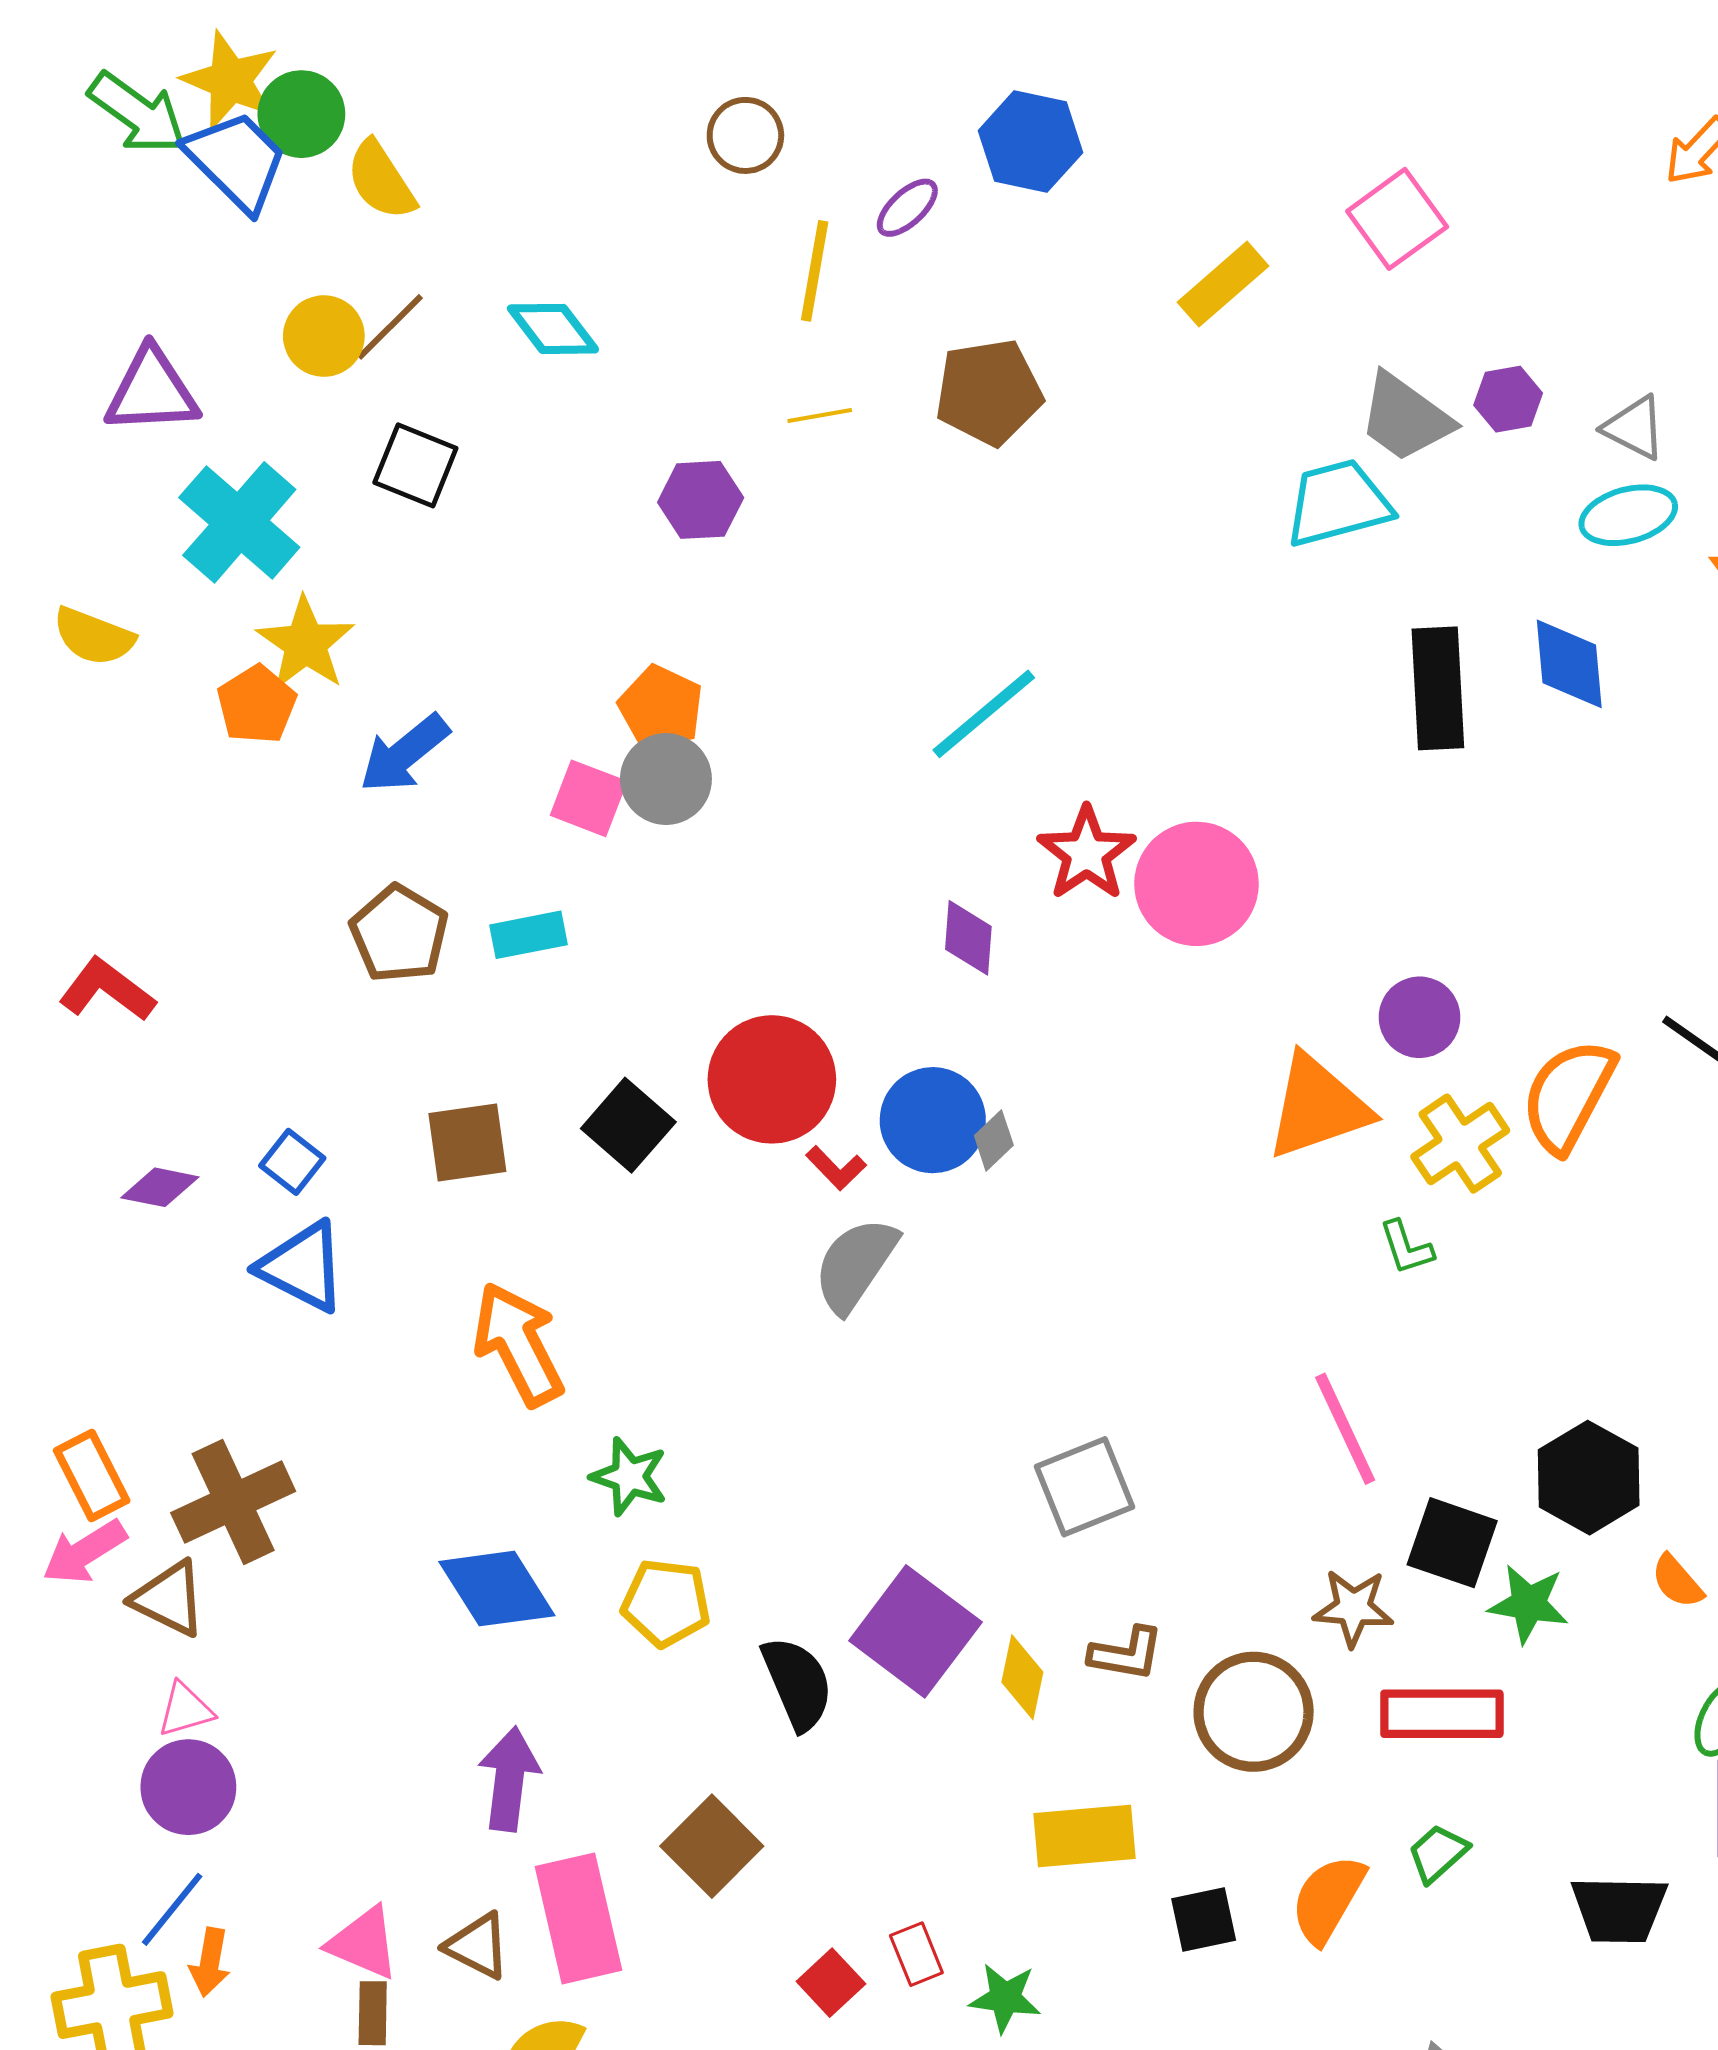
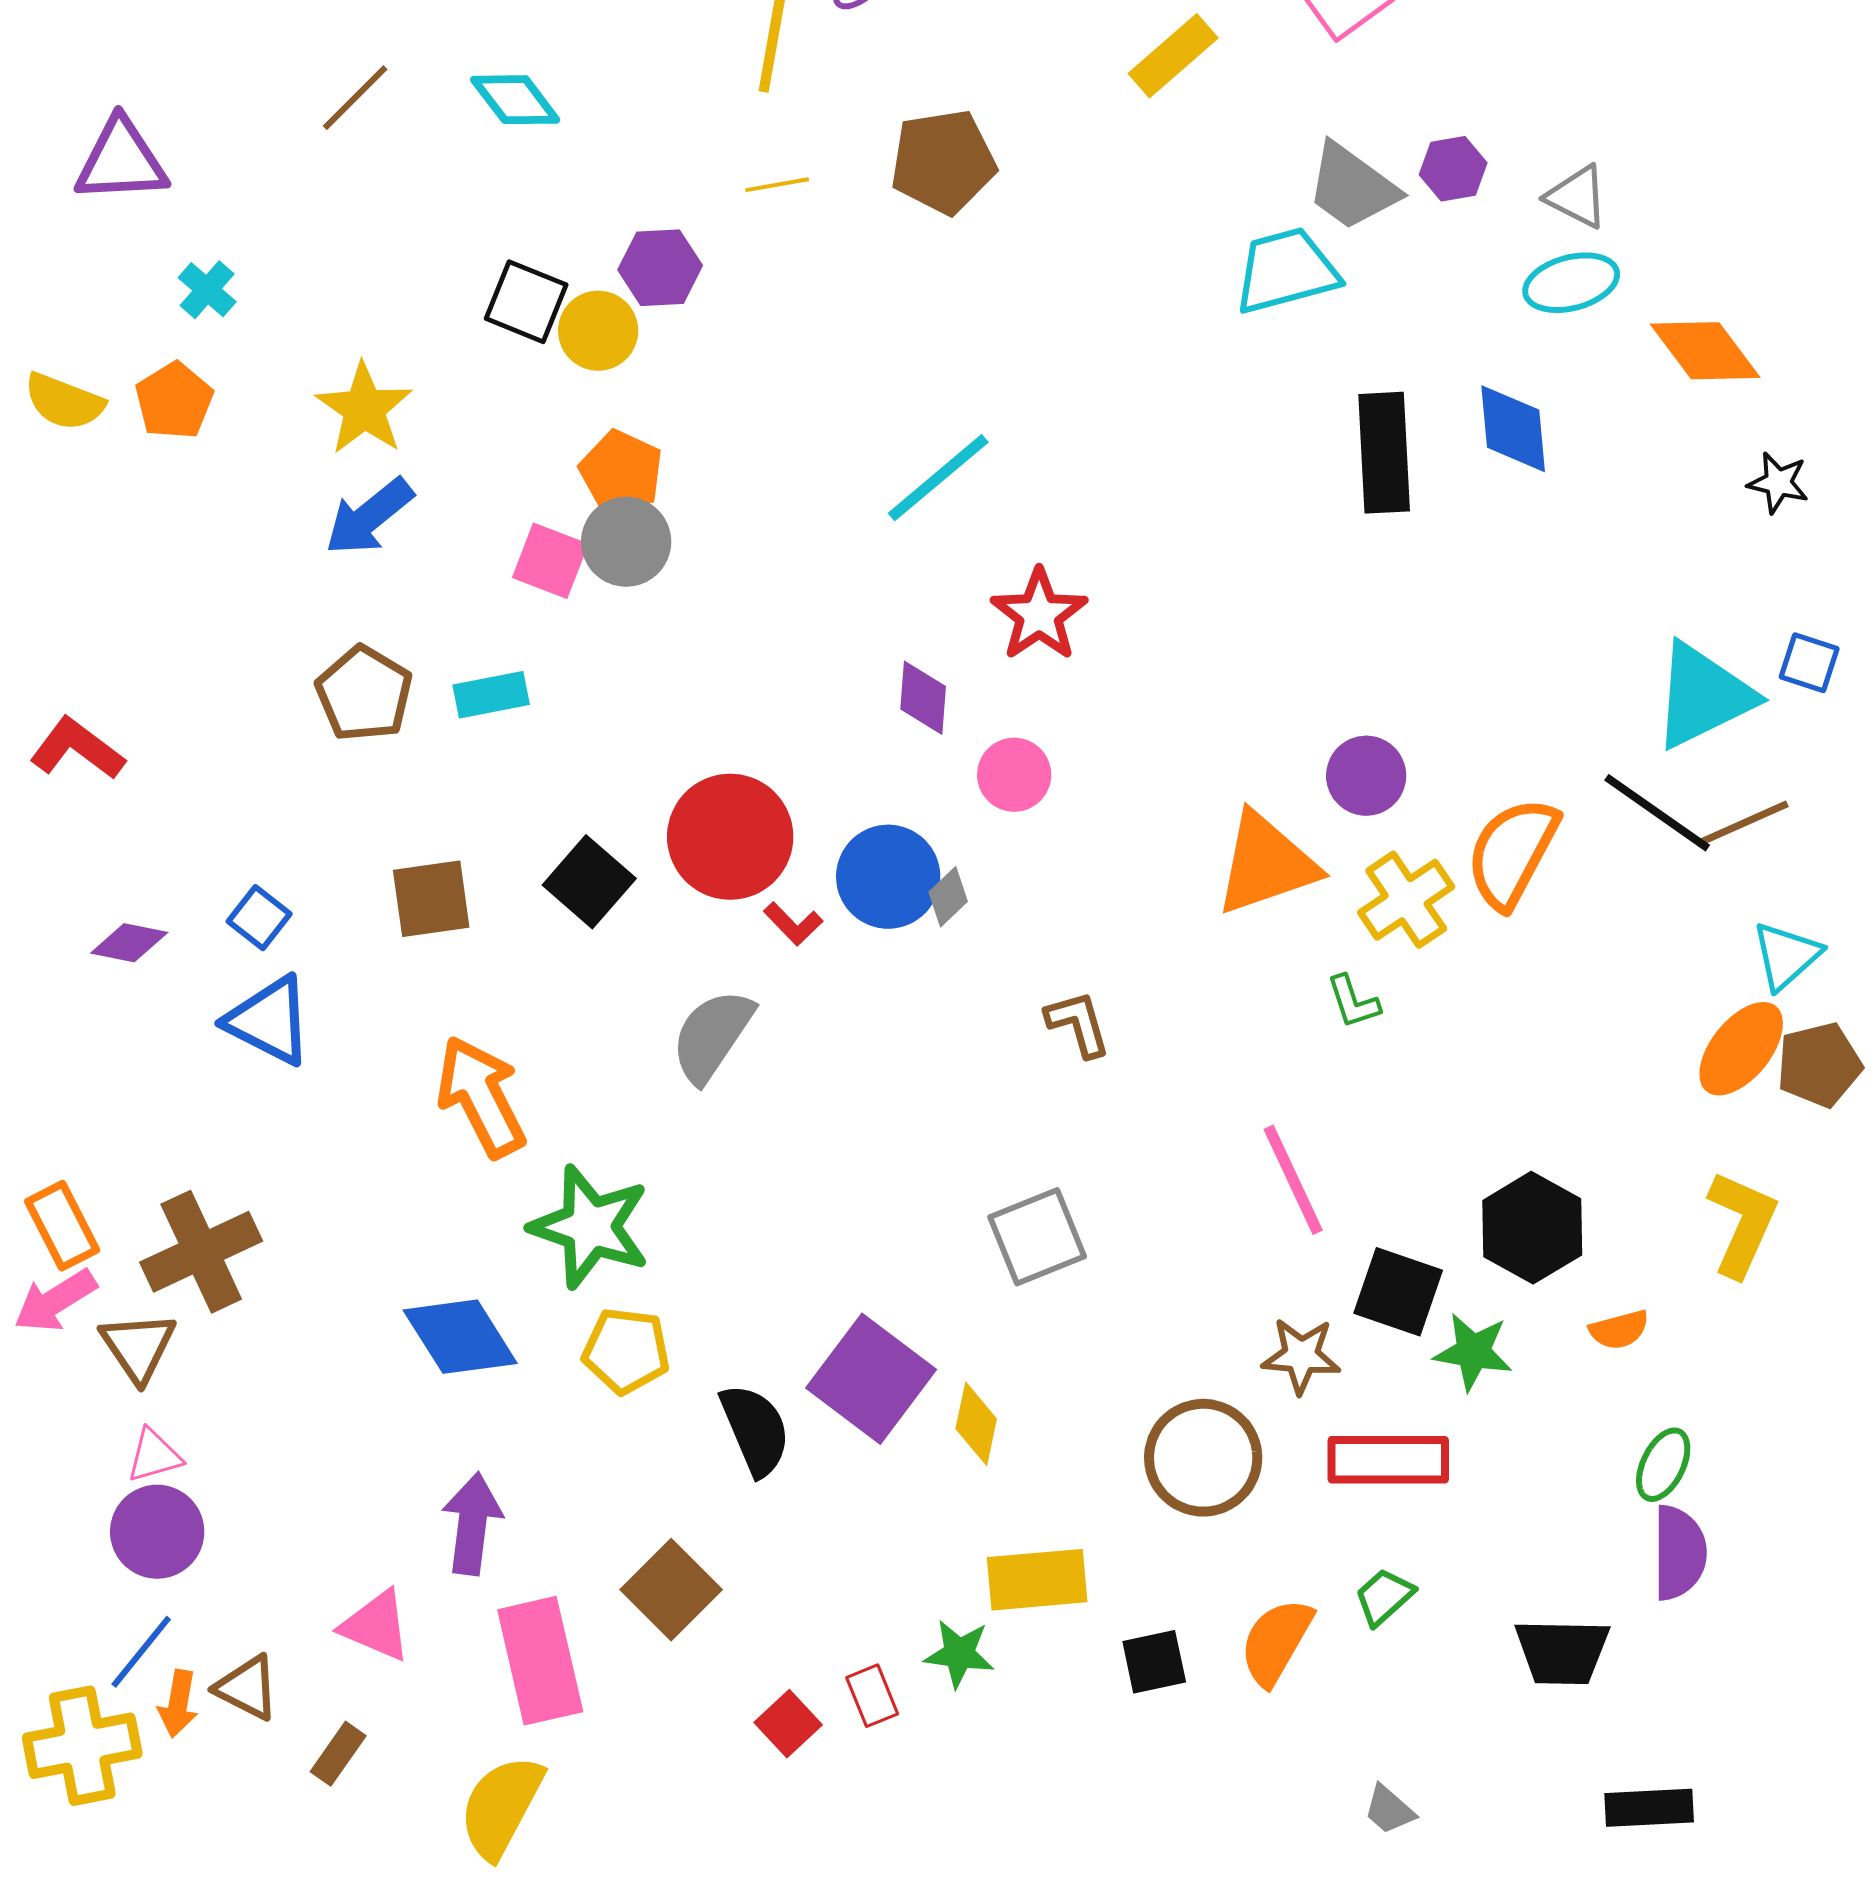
yellow circle: (324, 336) -> (598, 331), moved
black square: (415, 465) -> (526, 302), moved
cyan cross: (239, 522) -> (207, 290), size x0.5
yellow star: (305, 644) -> (364, 409), moved
orange pentagon: (257, 705) -> (174, 401), moved
pink circle: (1197, 884) -> (1014, 775), moved, size x0.6
gray semicircle: (855, 1265) -> (712, 1036), moved
green star: (629, 1477) -> (590, 1227), size x1.6
orange semicircle: (1677, 1581) -> (1619, 1330), turned -64
brown triangle: (169, 1599) -> (138, 1347), turned 30
brown L-shape: (1126, 1654) -> (1078, 1024), moved, turned -116
pink triangle: (364, 1943) -> (376, 1626), moved
brown triangle: (478, 1946) -> (247, 1688), moved
green star: (1005, 1998) -> (959, 1654), moved
brown rectangle: (373, 2013) -> (338, 1754), turned 34

